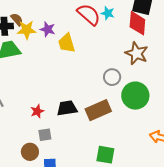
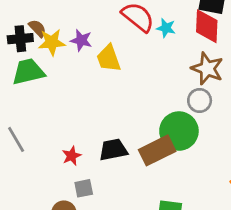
cyan star: (108, 13) -> (166, 28), moved
gray circle: (112, 77) -> (200, 100), moved
green circle: (135, 96) -> (179, 131), moved

